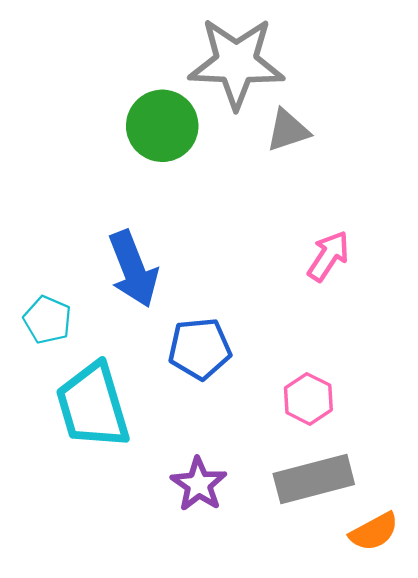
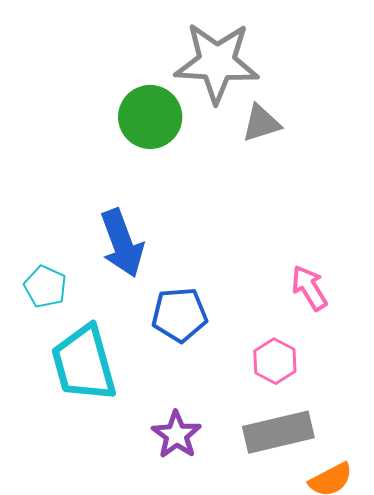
pink arrow: (328, 256) -> (309, 288), moved, turned -66

